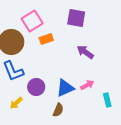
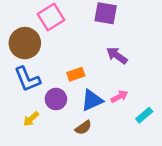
orange rectangle: (46, 39) -> (76, 74), moved
cyan rectangle: (107, 100) -> (144, 115), turned 64
brown semicircle: (58, 110) -> (83, 128), turned 32

